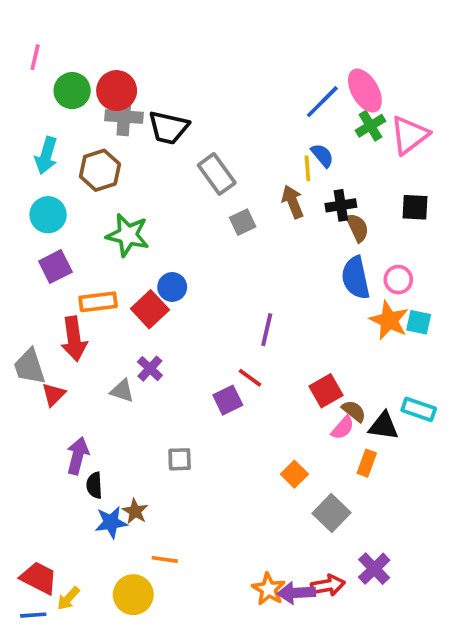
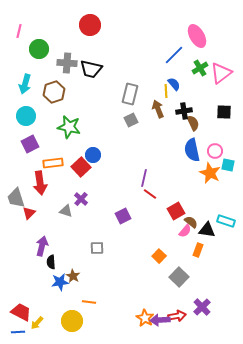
red circle: (117, 91) -> (90, 25), moved
pink ellipse: (365, 91) -> (197, 36), moved
gray rectangle: (217, 174) -> (130, 94), moved, turned 50
cyan square: (419, 322) -> (228, 165), moved
red line: (250, 378) -> (150, 194), moved

